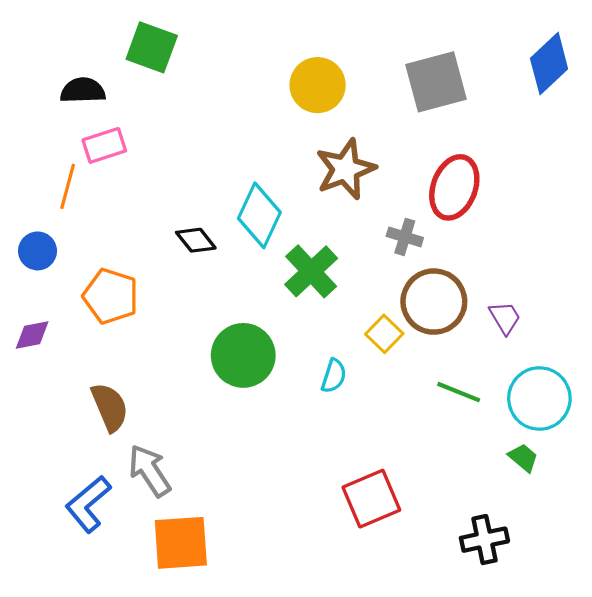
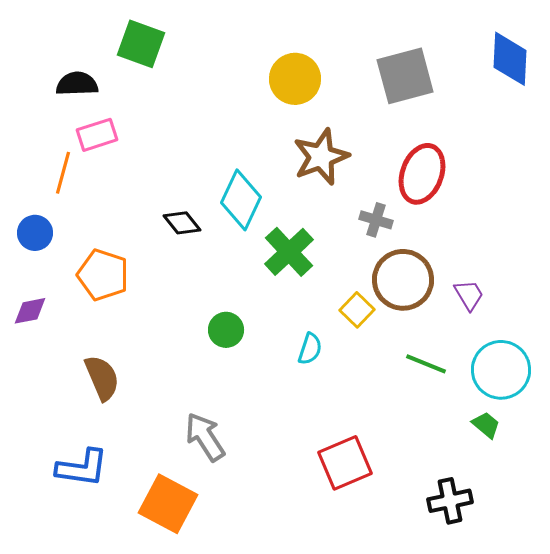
blue diamond: (549, 64) -> (510, 59), turned -44
green circle: (243, 355) -> (226, 330), size x0.6
gray arrow: (150, 471) -> (205, 437), moved
blue L-shape: (88, 504) -> (82, 468), turned -132
orange square: (181, 543) -> (168, 504), turned 32

